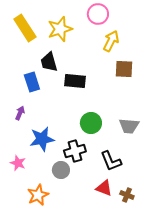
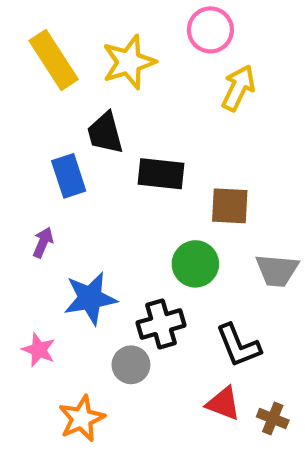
brown square: (124, 69) -> (230, 206), moved

